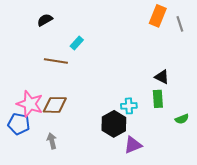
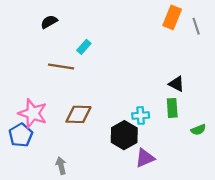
brown diamond: (55, 105) -> (78, 114), moved
blue pentagon: (19, 124) -> (21, 135), turned 30
gray arrow: (52, 141) -> (61, 166), moved

